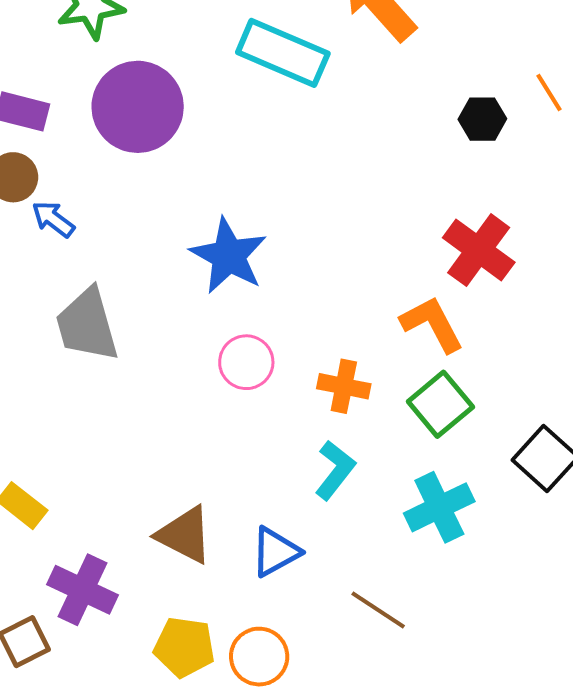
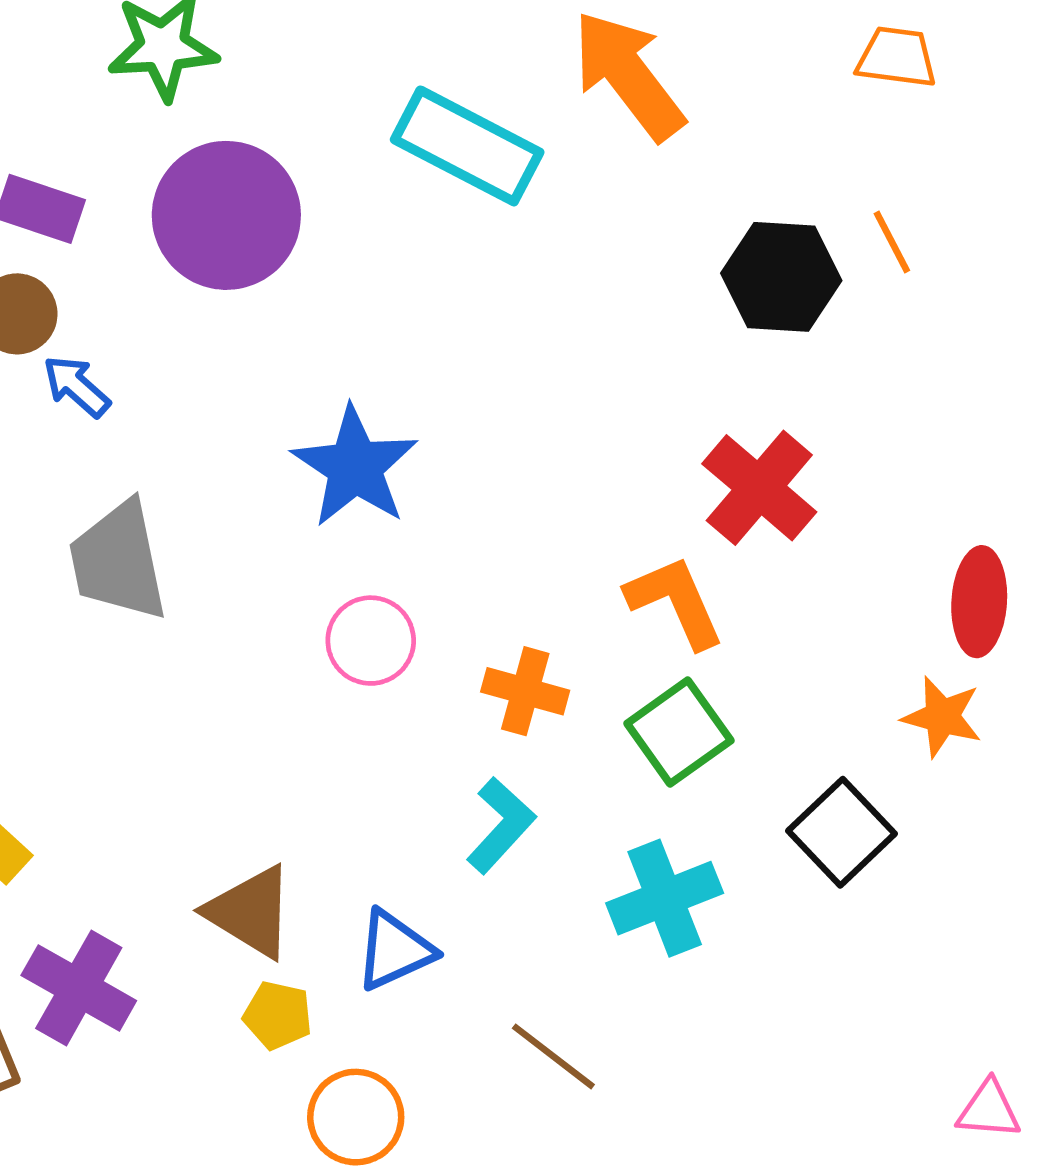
black hexagon: (482, 119) -> (781, 277), size x1.5
yellow pentagon: (184, 647) -> (278, 1015), moved, size x0.7

